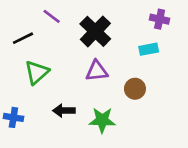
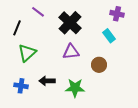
black line: (23, 38) -> (17, 28), turned -42
cyan rectangle: (149, 49) -> (109, 36), turned 64
blue cross: (13, 117) -> (21, 86), moved

